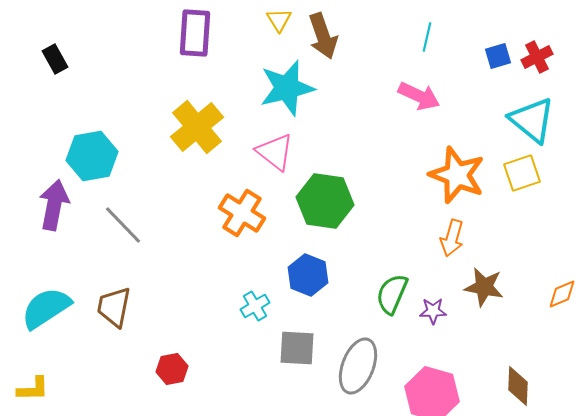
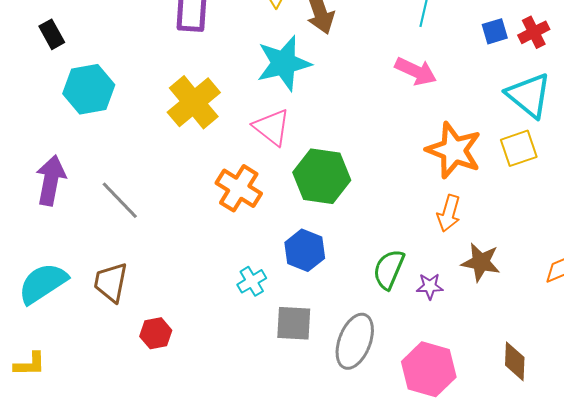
cyan hexagon: (92, 156) -> (89, 89), moved
red hexagon: (172, 369) -> (156, 333), moved

